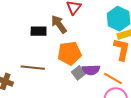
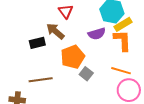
purple semicircle: (91, 70) -> (97, 34), moved

